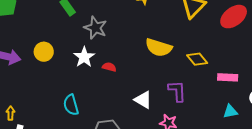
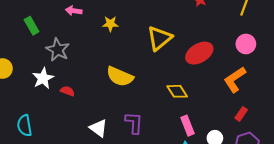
yellow diamond: (197, 59) -> (177, 91), moved
pink rectangle: (228, 77) -> (187, 126), moved, turned 60

